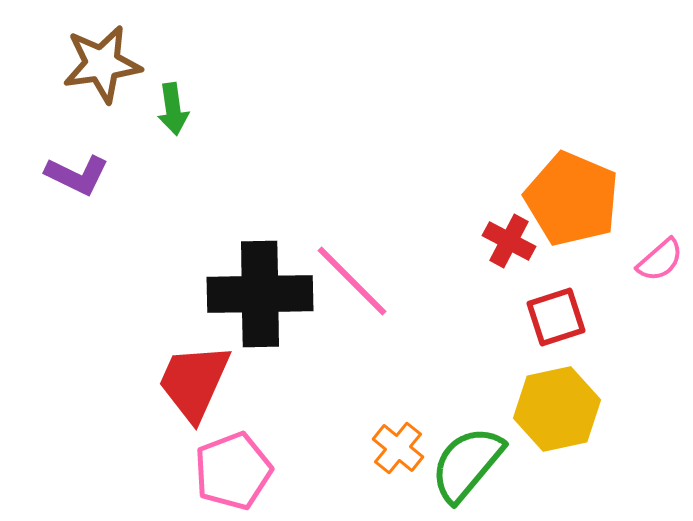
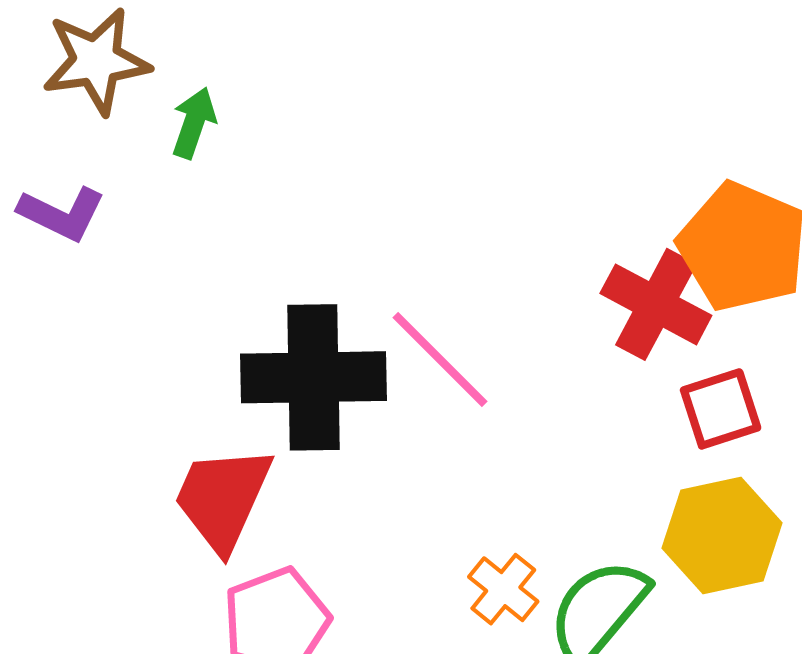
green arrow: (173, 109) -> (194, 123), turned -153
red cross: (509, 241) -> (656, 304), size x1.5

